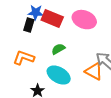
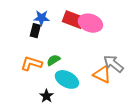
red rectangle: (52, 18) -> (74, 20), moved
green semicircle: (58, 49) -> (53, 60), moved

